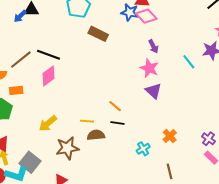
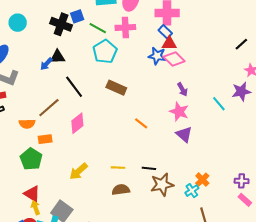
brown rectangle: (98, 34) -> (116, 88), moved
black line: (49, 55) -> (74, 87), moved, turned 35
orange line: (115, 106) -> (141, 123), moved
brown semicircle: (96, 135) -> (121, 190), moved
purple cross: (208, 139) -> (242, 181), turned -32
brown star: (67, 148) -> (162, 184), moved
cyan cross: (143, 149) -> (192, 191), moved

